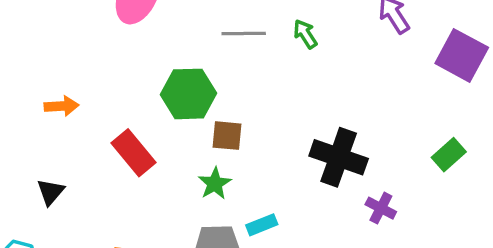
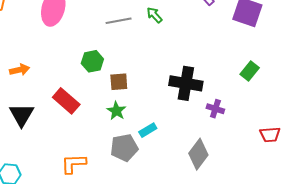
green hexagon: (188, 94) -> (92, 61), size x0.7
orange arrow: (62, 106) -> (20, 70), moved
black triangle: (51, 192) -> (21, 115), moved, size x1.5

